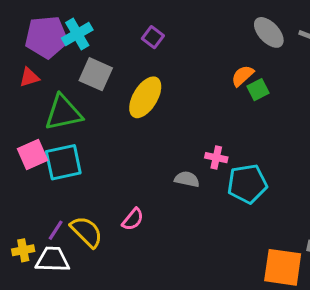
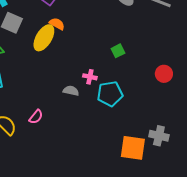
orange semicircle: (243, 76) -> (57, 24), moved, turned 70
green square: (258, 90) -> (118, 51), moved

